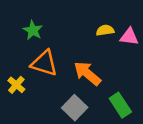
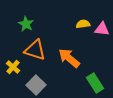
gray square: (75, 108) -> (36, 85), moved

